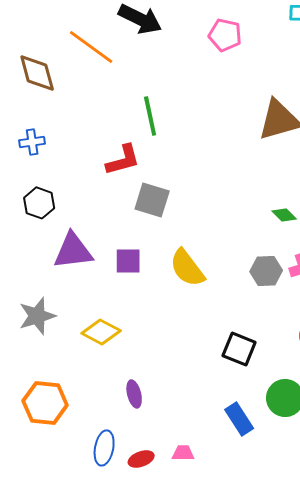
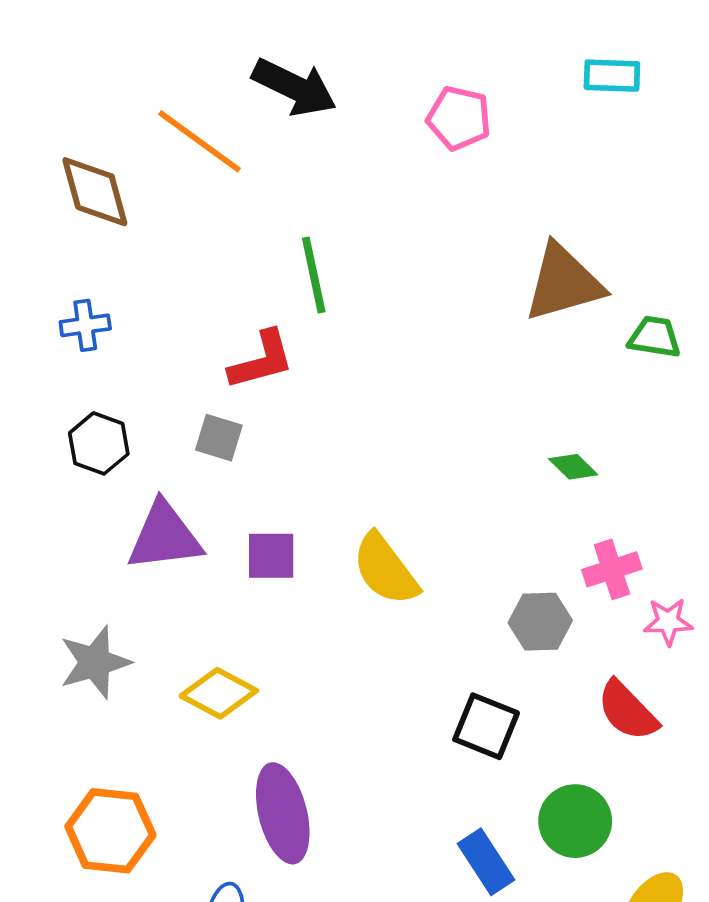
gray square: (152, 200) -> (219, 438), moved, size x0.7
gray hexagon: (266, 271) -> (540, 622), moved
purple ellipse: (134, 394) -> (283, 813), size x1.8

